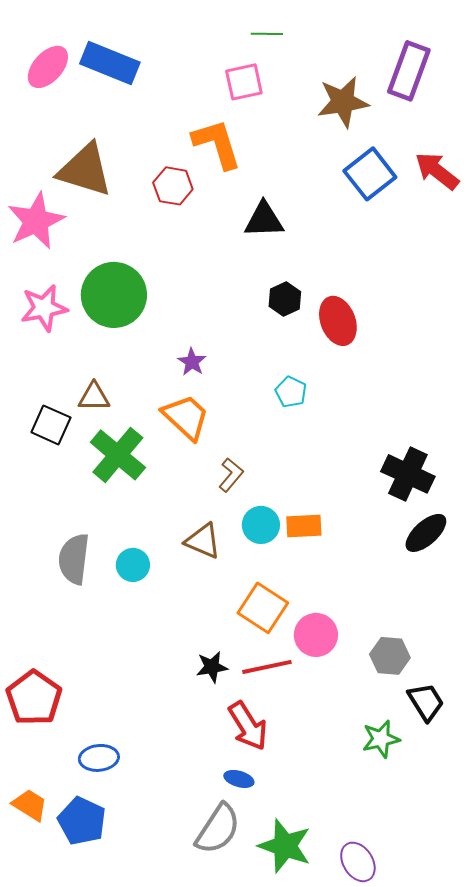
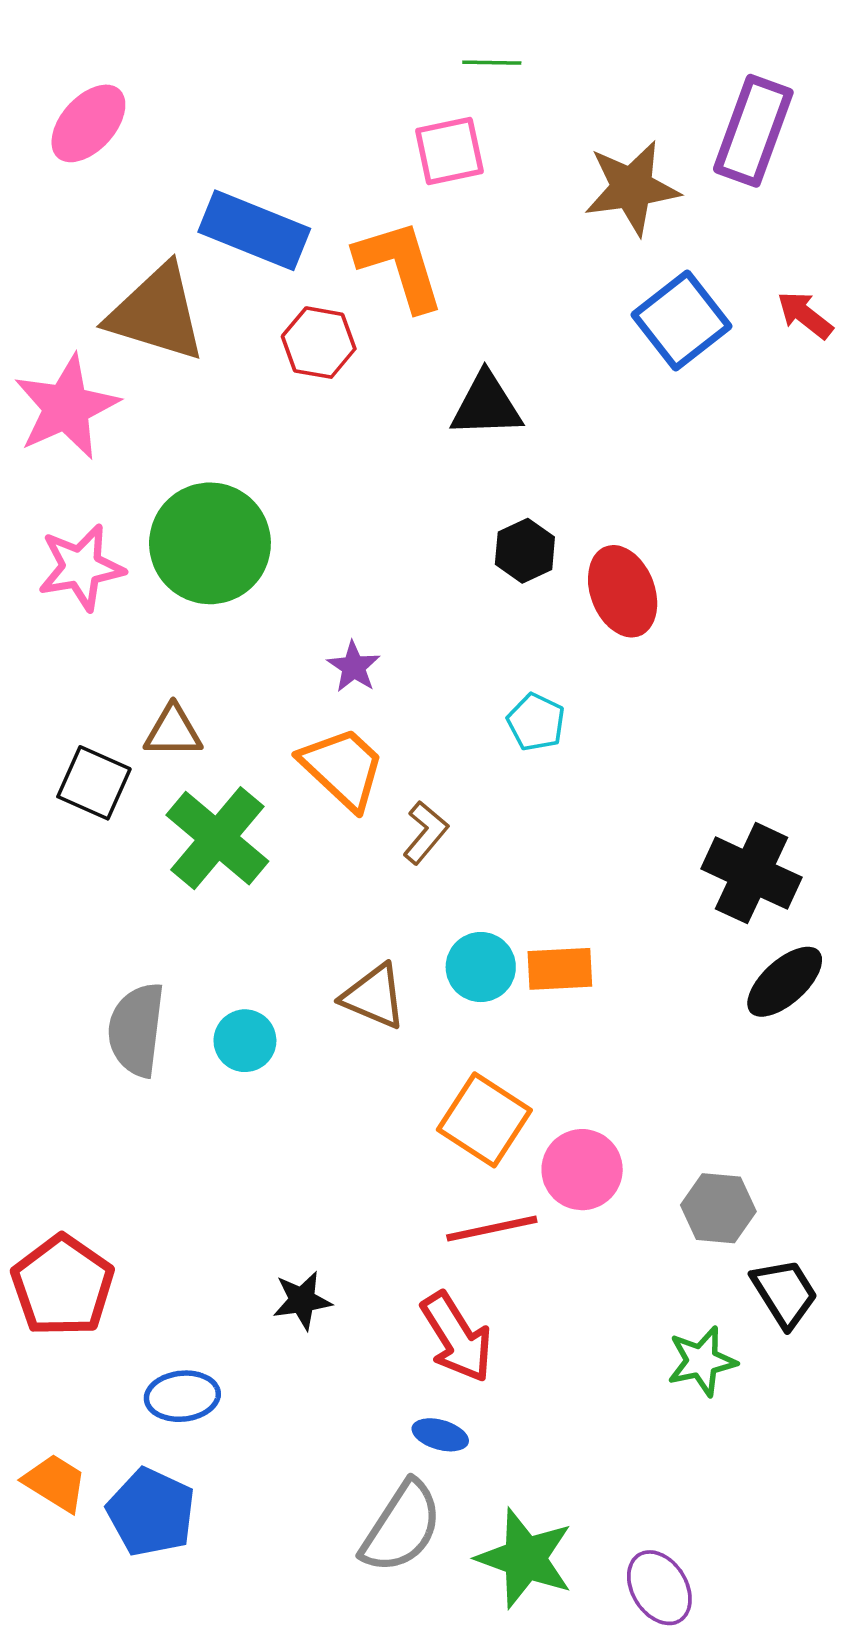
blue rectangle: (110, 63) -> (254, 230), moved
red arrow: (437, 171) -> (805, 315), size x0.7
brown L-shape: (231, 475) -> (425, 833), moved
black star: (212, 667) -> (302, 1300), moved

